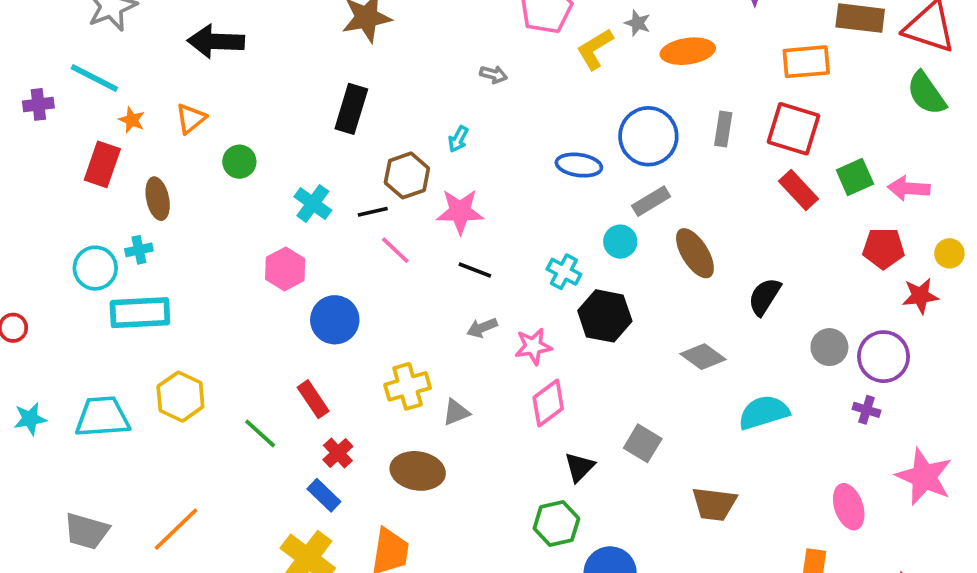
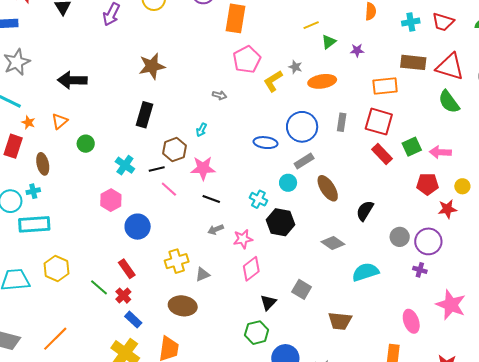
red cross: (338, 453) -> (123, 296), moved

